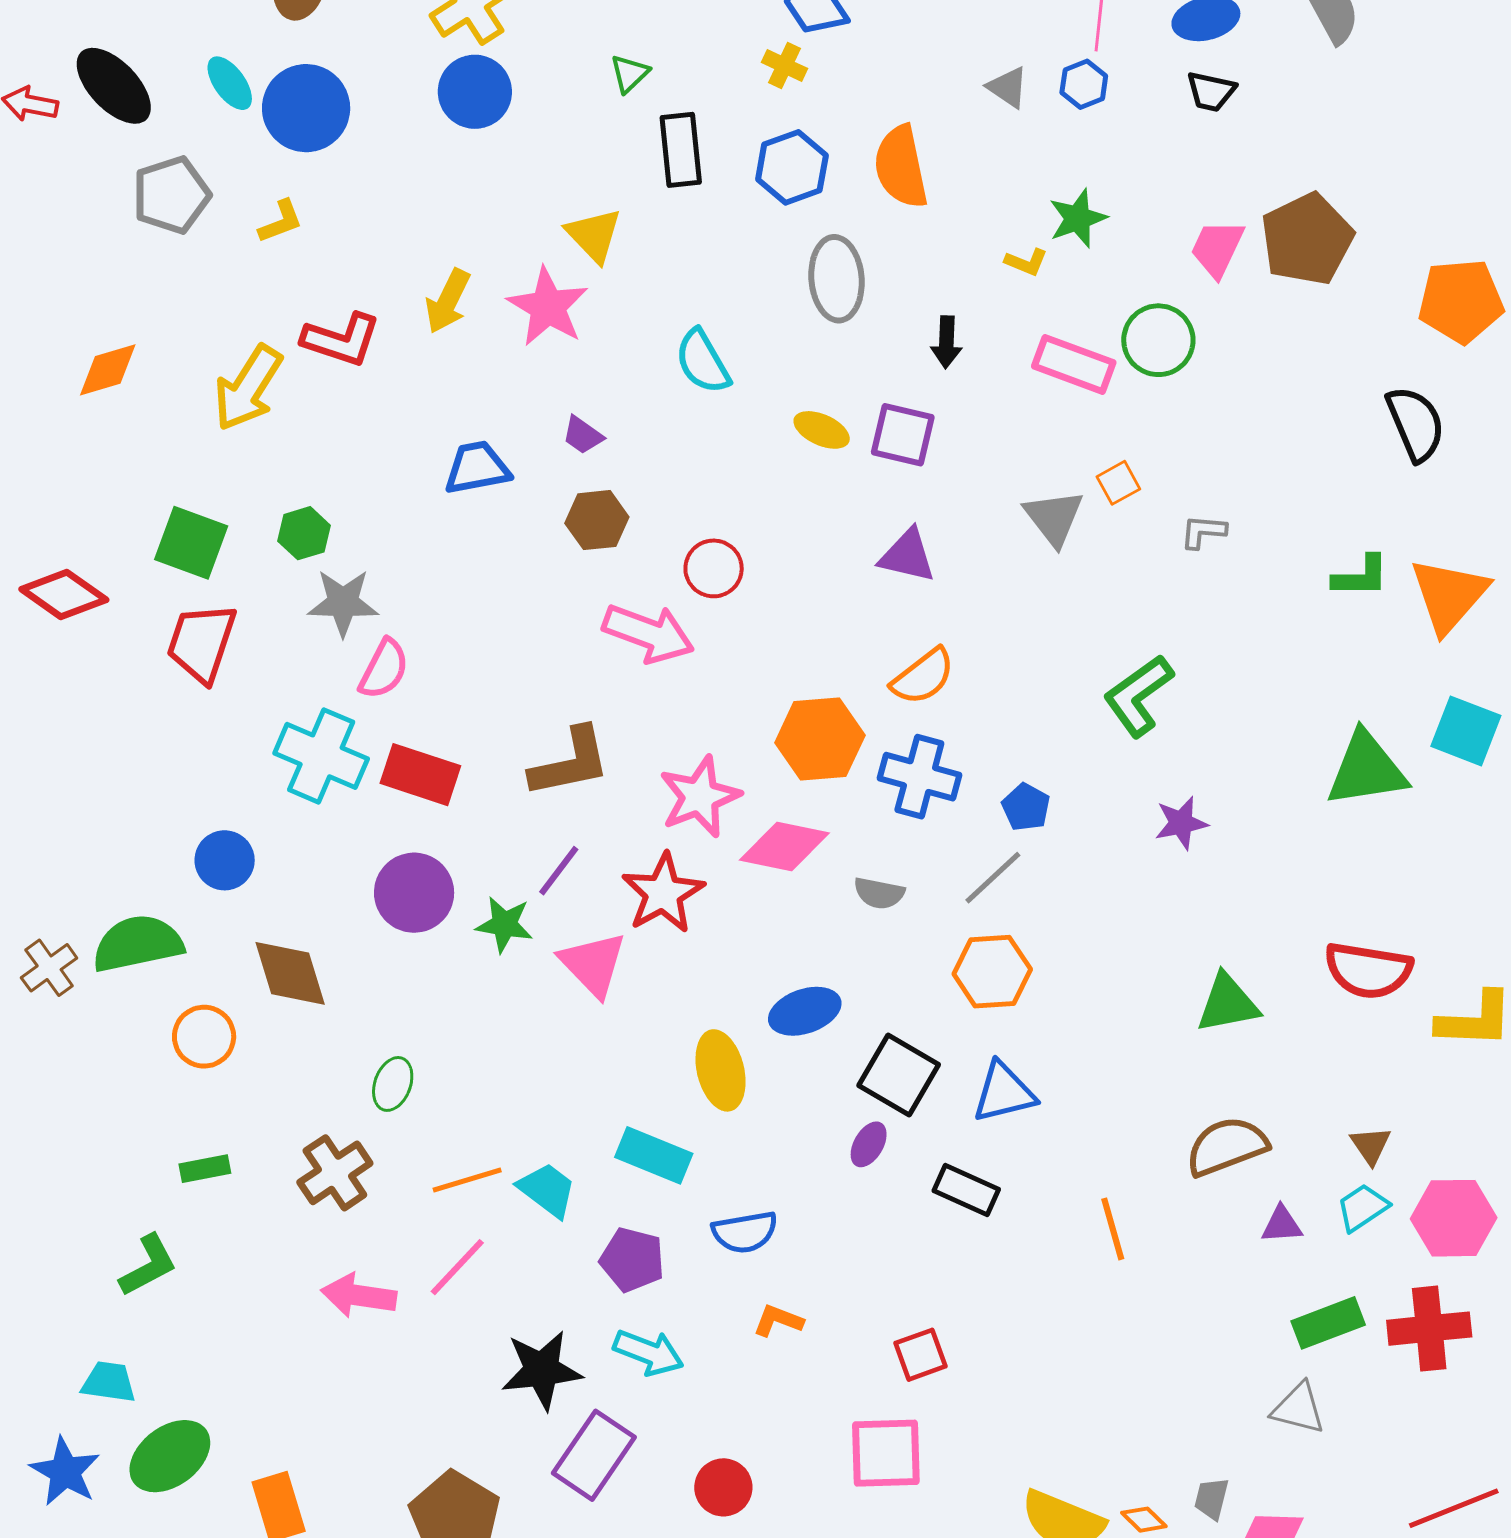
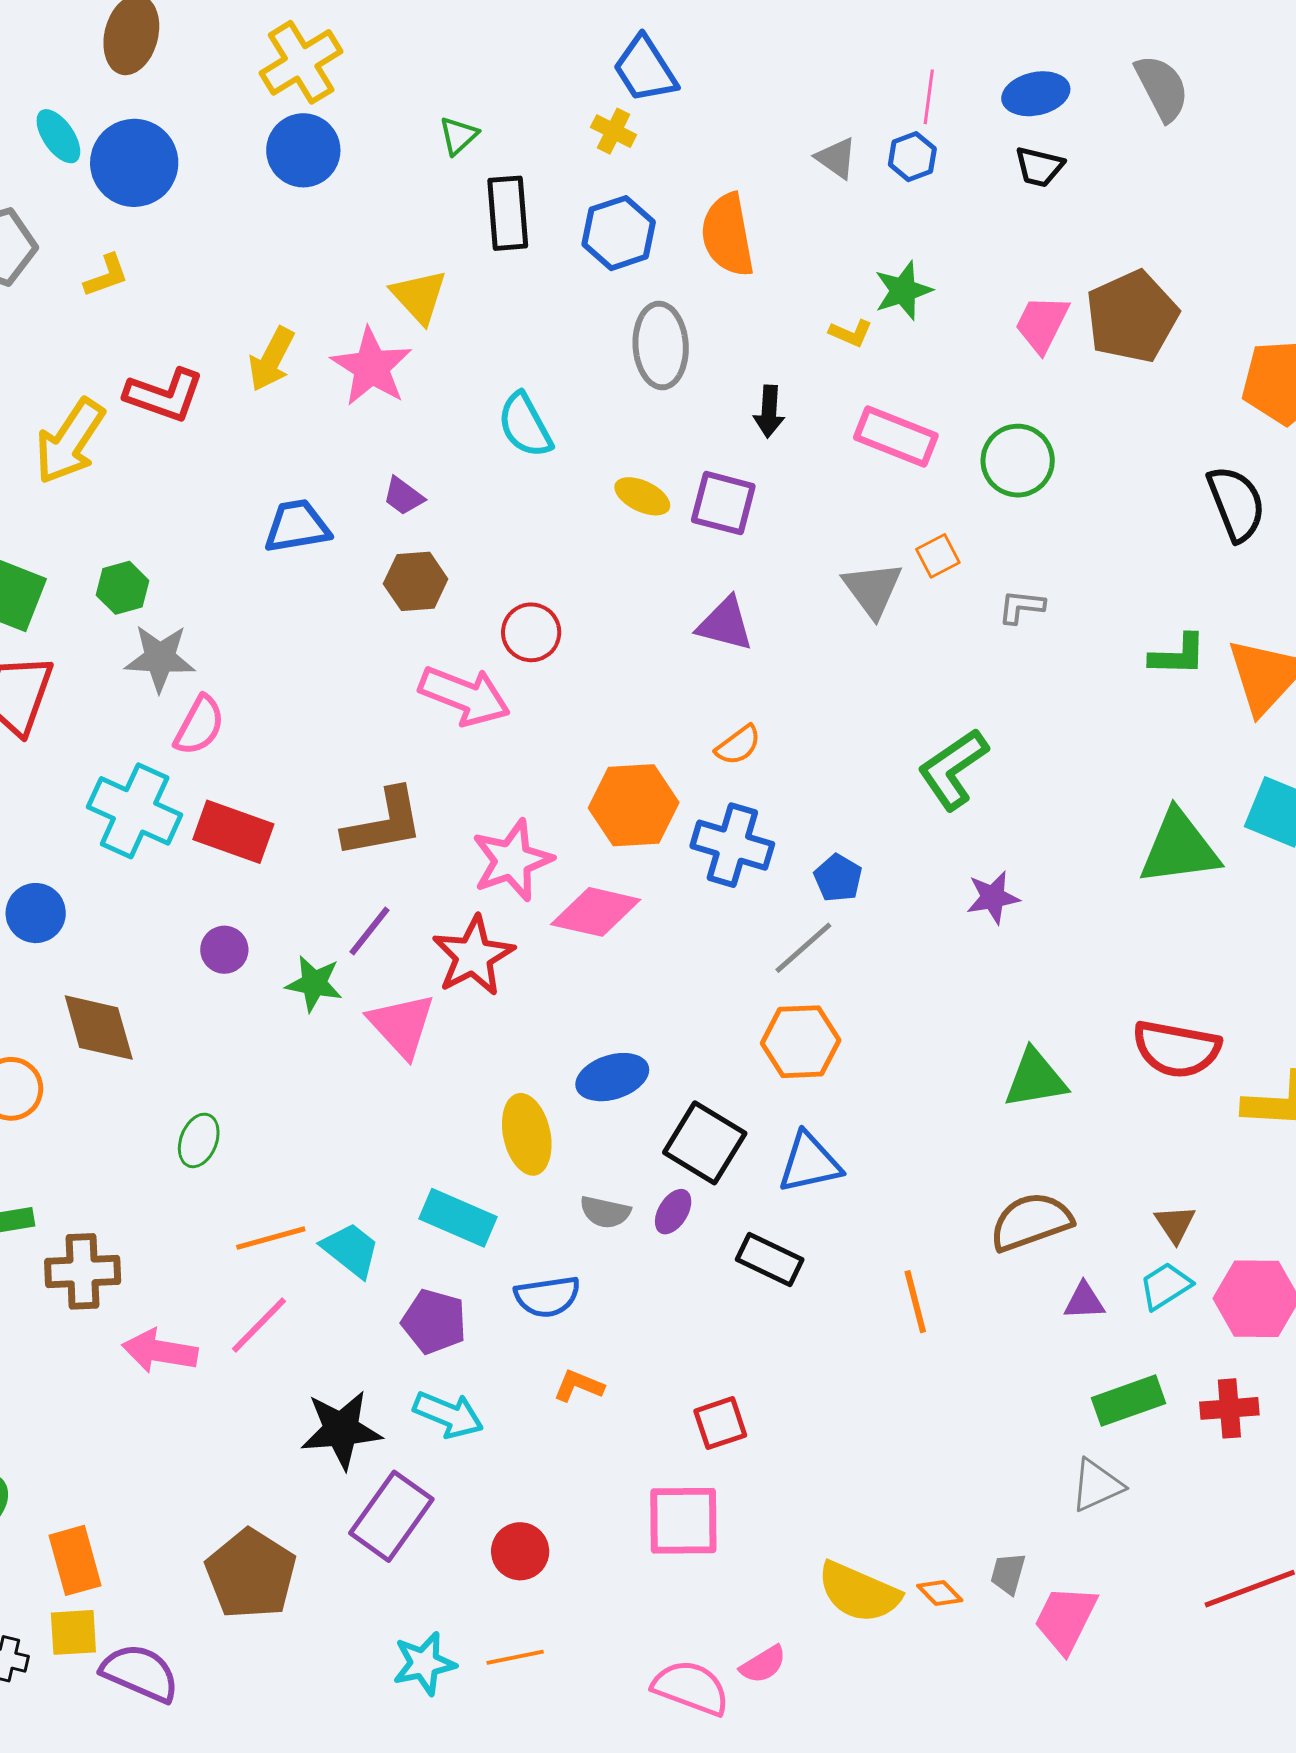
green circle: (1158, 340) -> (1018, 461), moved
orange semicircle: (923, 677) -> (738, 745), size x0.7
purple circle: (414, 893) -> (224, 950), size x0.6
gray semicircle: (879, 893) -> (605, 1212), moved
brown cross: (335, 1173) -> (83, 1271), moved, turned 30
red cross: (1429, 1329) -> (1229, 1408), size x0.7
gray triangle: (1298, 1408) -> (1097, 1485), turned -40

